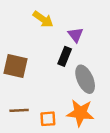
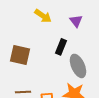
purple triangle: (75, 35) -> (76, 21), moved

